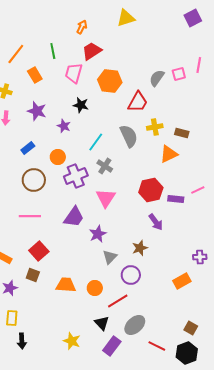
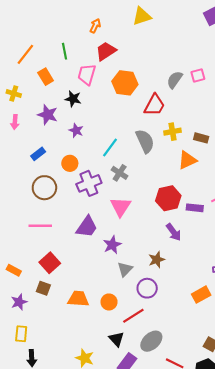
black star: (81, 105) -> (73, 99), moved

